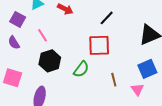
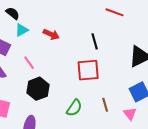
black line: (107, 18) -> (95, 41), turned -56
green semicircle: (81, 69) -> (74, 108), moved

